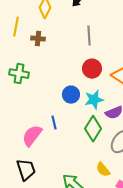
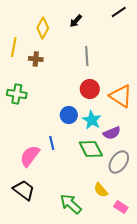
cyan star: (94, 100) -> (92, 120), turned -30
green diamond: (93, 129) -> (91, 149), turned -60
black trapezoid: (26, 170) -> (24, 190), turned -35

